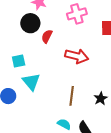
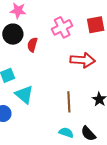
pink cross: (77, 14) -> (62, 27), moved
red arrow: (77, 56) -> (83, 60), moved

